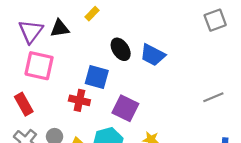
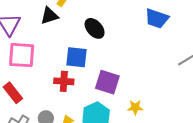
black triangle: (60, 28) -> (49, 16), moved
blue trapezoid: (153, 55) -> (157, 18), moved

